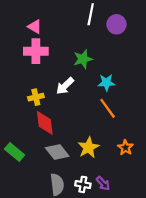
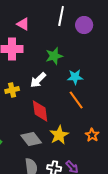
pink triangle: (35, 27) -> (23, 24), moved
red diamond: (45, 123) -> (40, 111), moved

